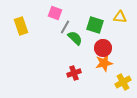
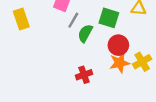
green semicircle: (75, 38) -> (85, 33), turned -105
yellow cross: (123, 82) -> (142, 62), moved

